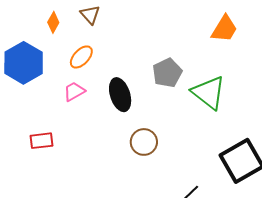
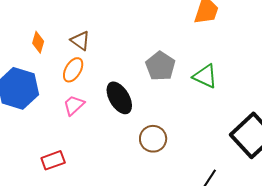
brown triangle: (90, 15) -> (80, 41), moved
green triangle: (209, 93) -> (205, 76), size x0.7

